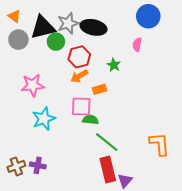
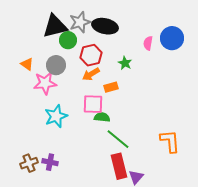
orange triangle: (14, 16) -> (27, 64), moved
blue circle: (148, 16) -> (172, 38), moved
gray circle: (18, 40) -> (56, 65), moved

